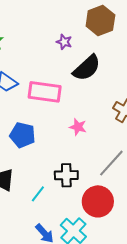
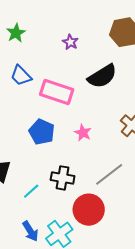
purple star: (64, 42) -> (70, 42), moved
blue pentagon: (22, 135) -> (42, 132), moved

